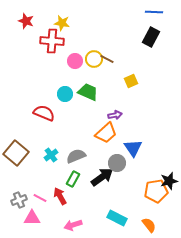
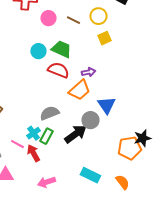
yellow circle: (94, 59) -> (98, 16), moved
brown line: (107, 59) -> (73, 20), moved
red semicircle: (44, 113) -> (58, 70), moved
cyan cross: (51, 155) -> (33, 133), moved
pink line: (40, 198) -> (17, 144), moved

